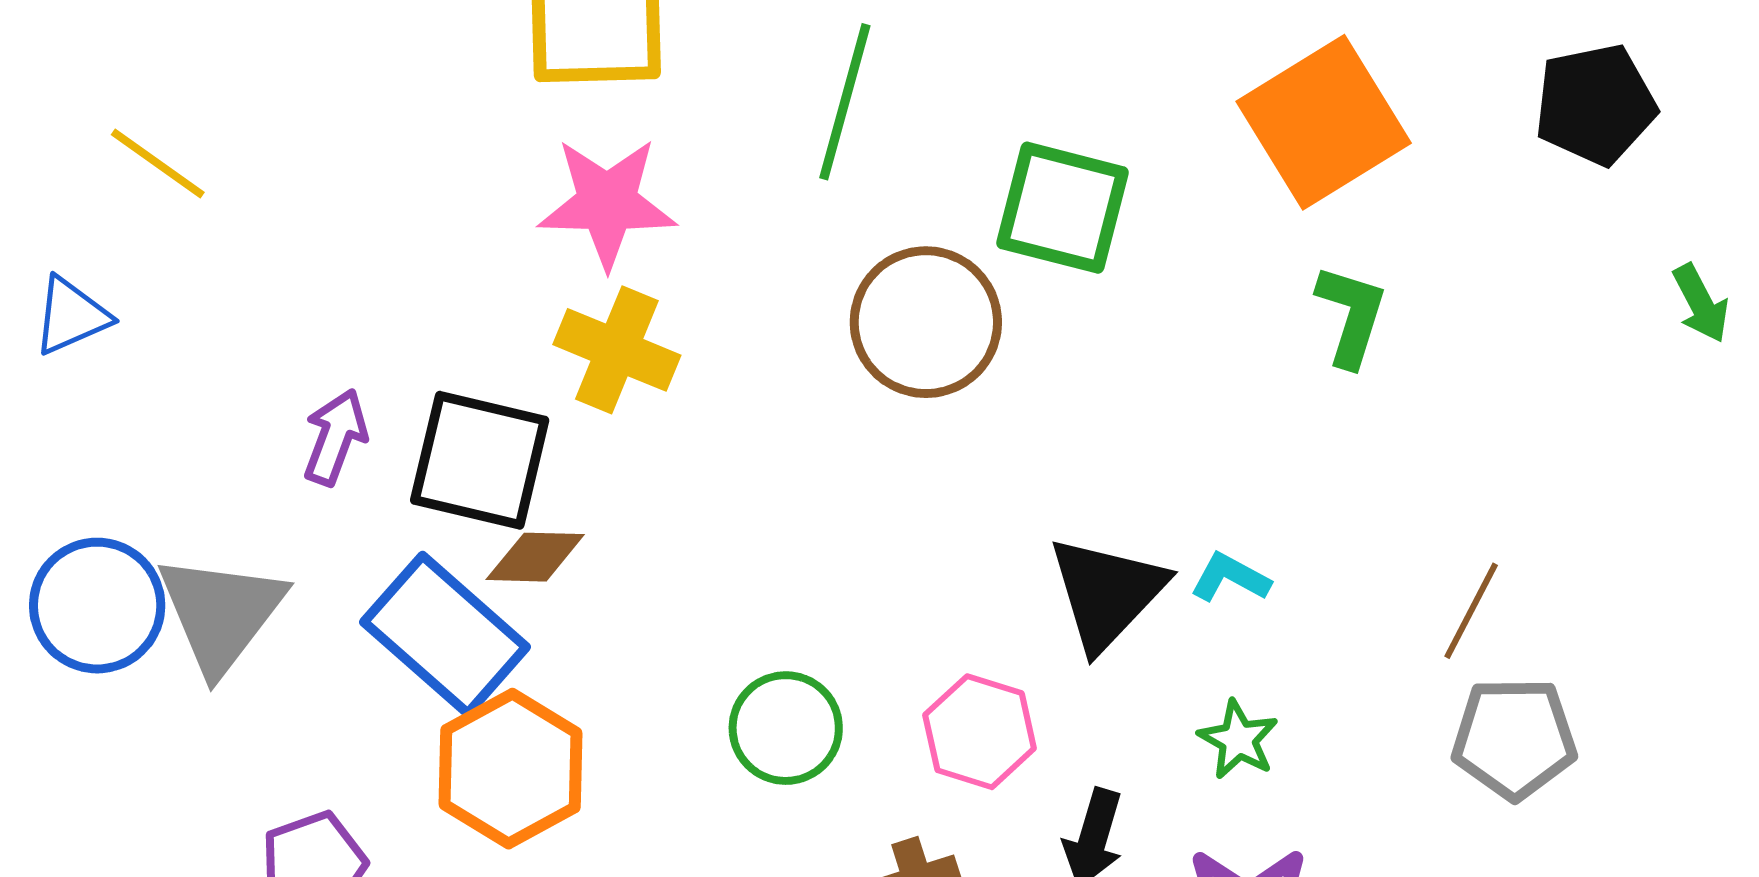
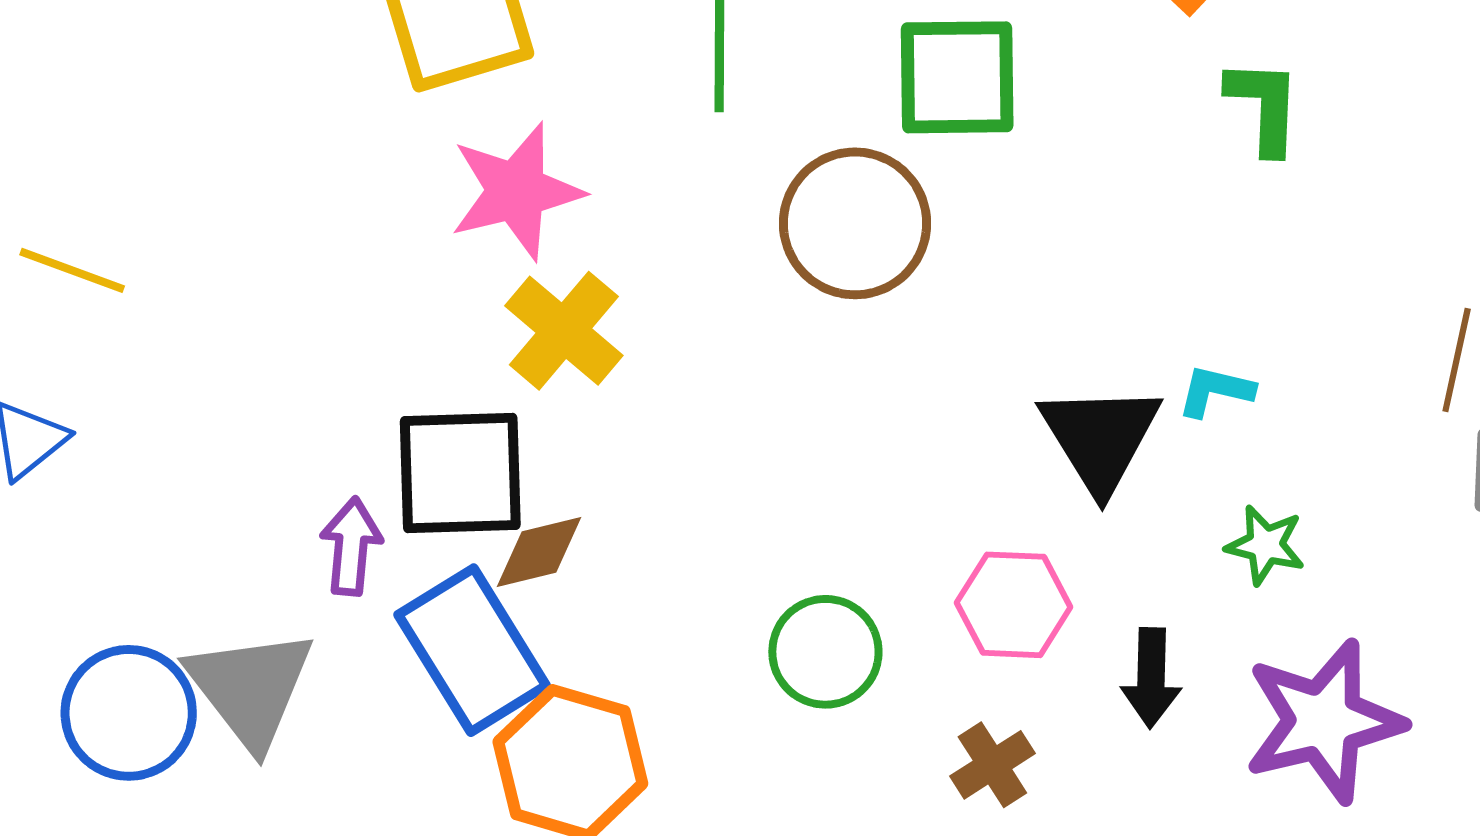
yellow cross: (617, 350) -> (564, 331), turned 33
purple arrow: (335, 437) -> (351, 546), moved
blue rectangle: (445, 634) -> (472, 650), turned 32

